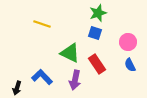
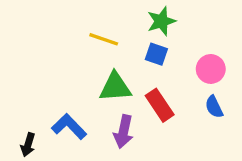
yellow line: (42, 24) -> (104, 39), moved
green triangle: (70, 53) -> (115, 87), turned -30

